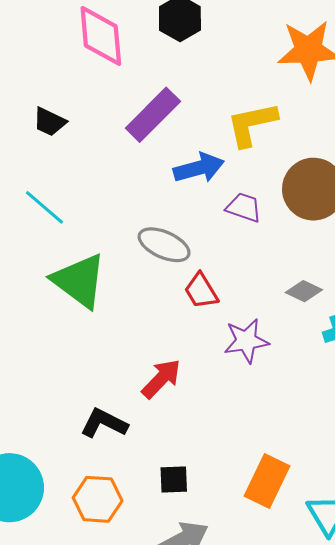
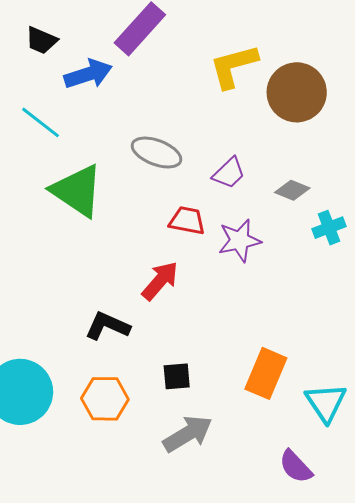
yellow L-shape: (252, 124) -> (234, 66), moved
blue arrow: (199, 168) -> (88, 74), moved
purple trapezoid: (244, 207) -> (229, 173), moved, turned 120
red trapezoid: (201, 291) -> (187, 221), moved, turned 135

